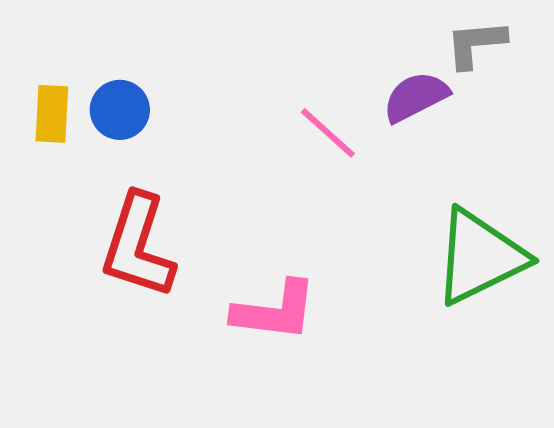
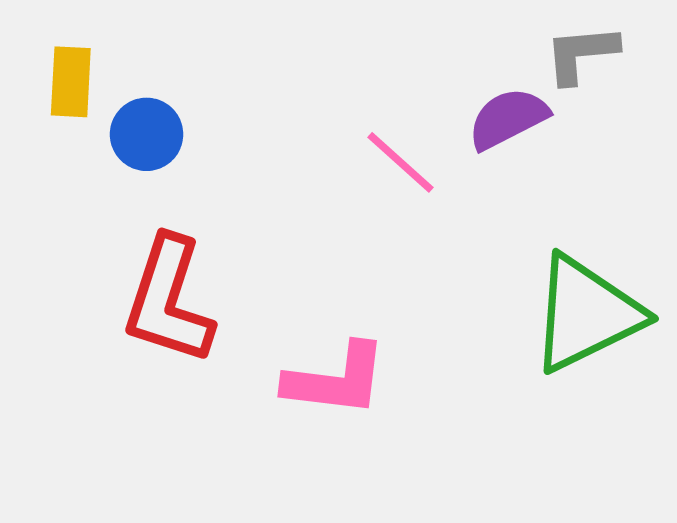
yellow rectangle: (52, 114) -> (71, 82), moved

